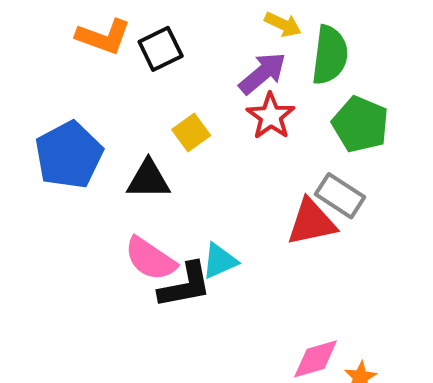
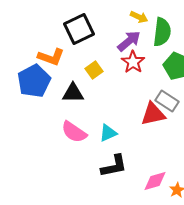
orange L-shape: (103, 37) -> (51, 57), moved
black square: (161, 49) -> (79, 29), size x1.4
black L-shape: (185, 285) -> (114, 166), moved

